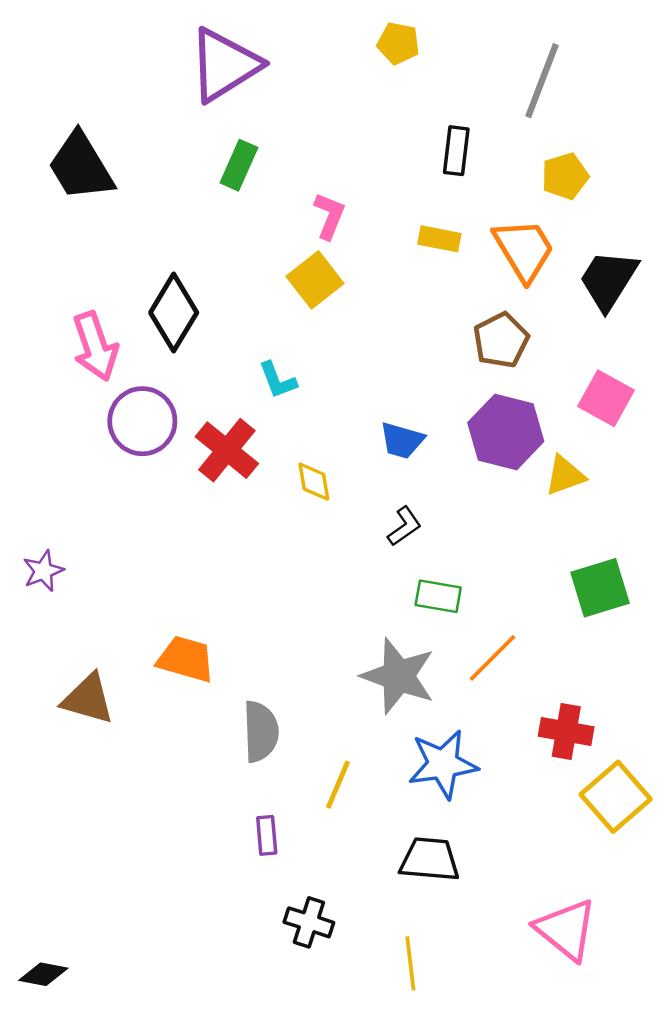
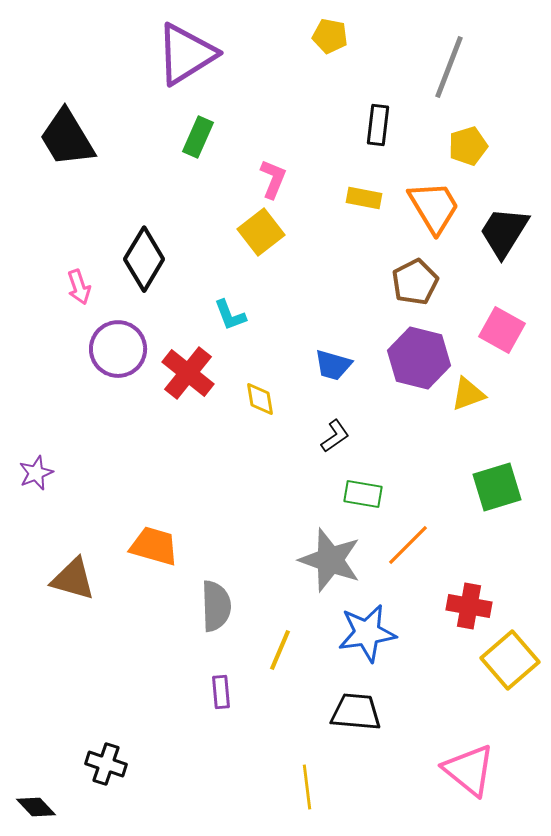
pink arrow: (95, 346) -> (79, 287), size x0.6
black cross: (309, 922) -> (106, 764), moved
yellow line: (410, 963) -> (307, 787), moved
black diamond: (43, 974) -> (36, 807), turned 36

